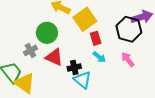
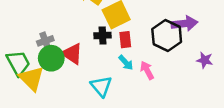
green circle: (47, 33) -> (51, 58), moved
pink arrow: (128, 59) -> (147, 70), moved
black cross: (74, 67) -> (103, 35), moved

